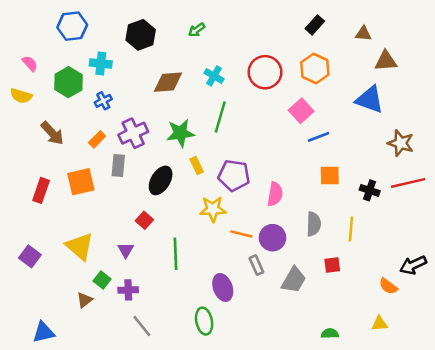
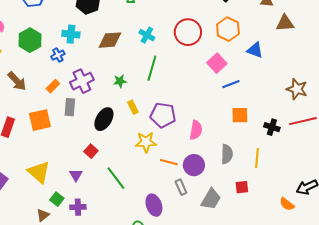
cyan cross: (101, 63) -> (71, 34), moved
blue triangle: (370, 100) -> (255, 50), moved, size x0.7
green star: (180, 133) -> (120, 81), size x0.6
green line: (175, 254) -> (116, 178), turned -35

